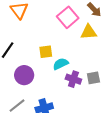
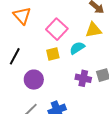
pink square: (68, 17) -> (57, 29), moved
cyan semicircle: (61, 64) -> (77, 48), moved

